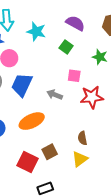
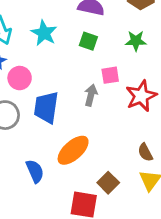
cyan star: (36, 32) -> (44, 33), turned 30
gray arrow: (55, 95) -> (91, 95), moved, turned 98

